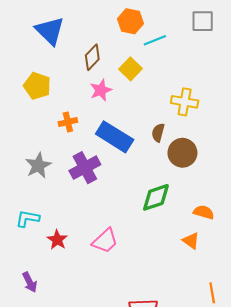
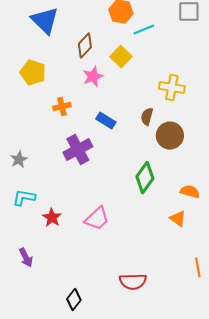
blue rectangle: (115, 137) -> (106, 121), size x0.6
gray star: (38, 165) -> (19, 160), moved, size x0.7
green diamond: (156, 197) -> (145, 178), turned -36

